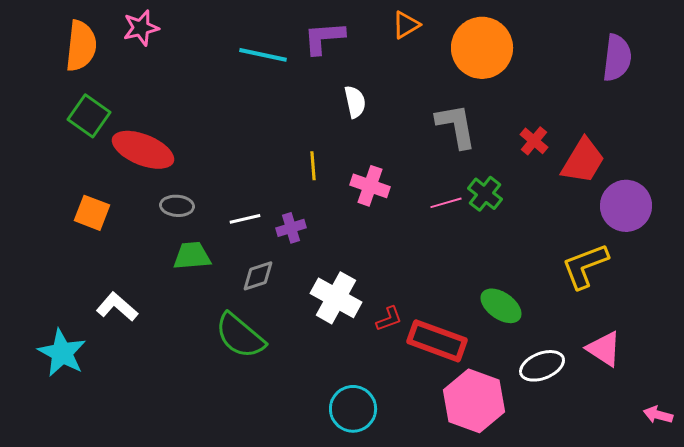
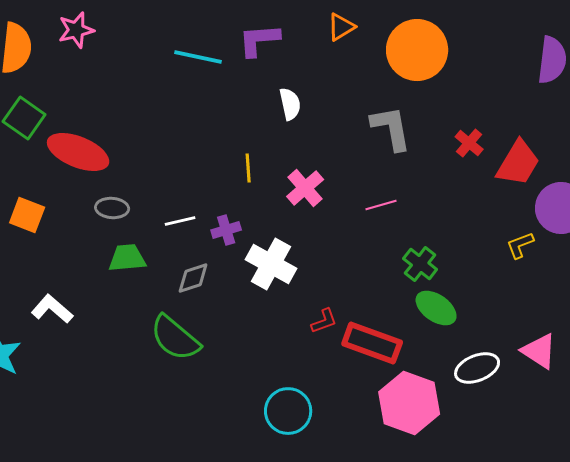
pink cross: (370, 186) -> (305, 188), turned 30
green cross: (485, 194) -> (420, 264), moved
yellow L-shape: (585, 266) -> (520, 245), moved, size x0.6
white cross: (336, 298) -> (271, 264), moved

